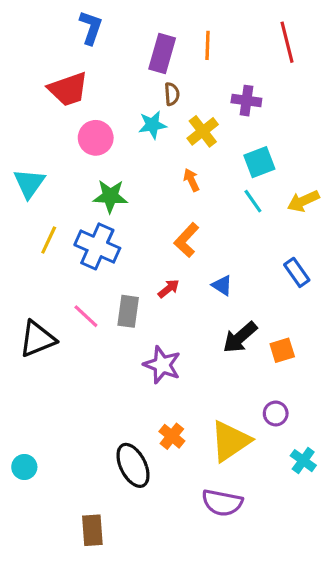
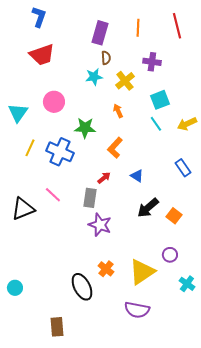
blue L-shape: (91, 28) -> (39, 17), moved
orange line: (208, 45) -> (138, 28), moved
pink circle: (96, 138) -> (54, 102), moved
green star: (110, 196) -> (85, 128), moved
gray rectangle: (128, 311) -> (90, 198), moved
orange square: (282, 350) -> (174, 216), turned -35

